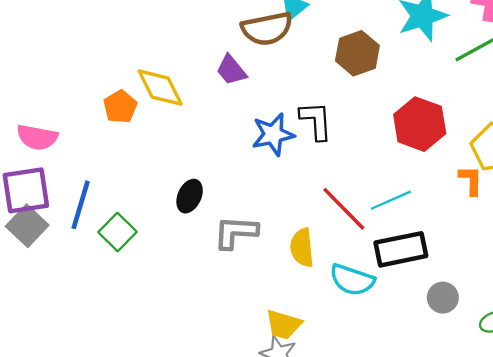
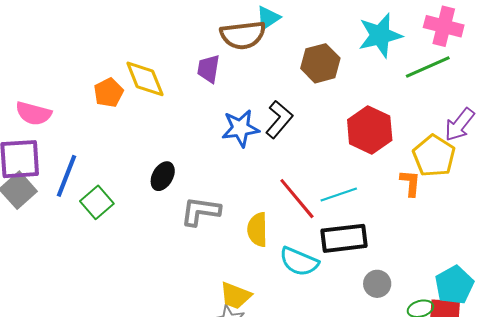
purple trapezoid: (231, 70) -> (208, 69), turned 44
black L-shape: (316, 121) -> (279, 119), turned 39

